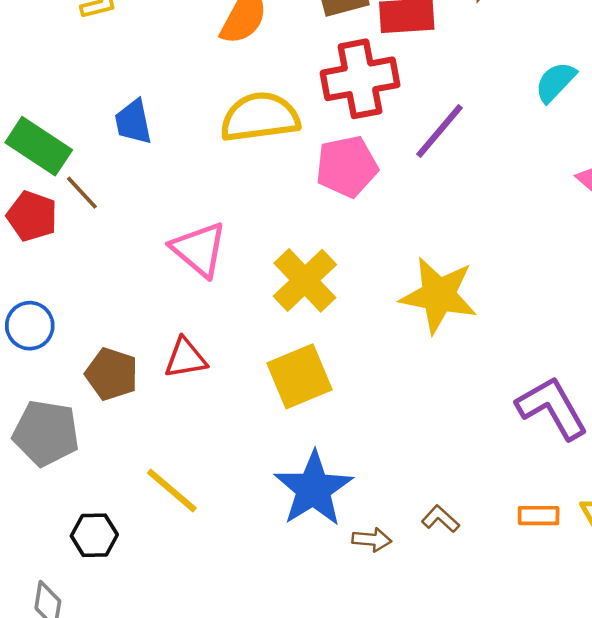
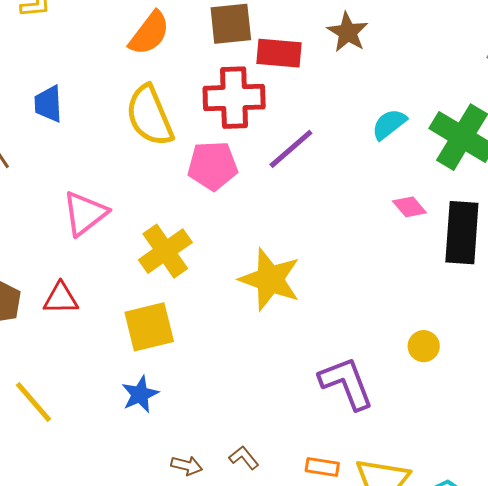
yellow semicircle: (260, 117) -> (150, 116), turned -114
pink triangle: (199, 249) -> (85, 213), turned 33
blue star: (313, 489) -> (140, 394), moved, size x0.6

